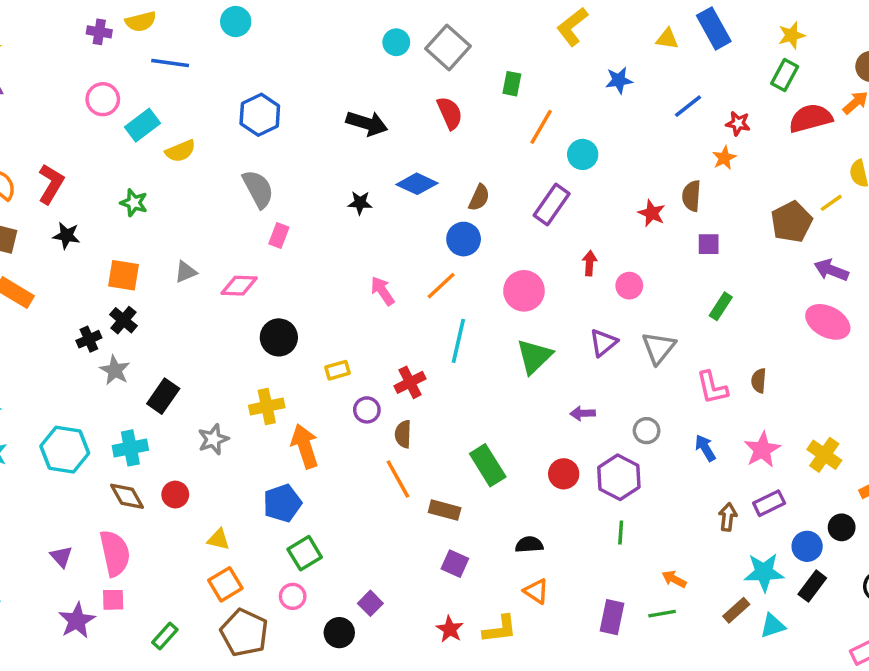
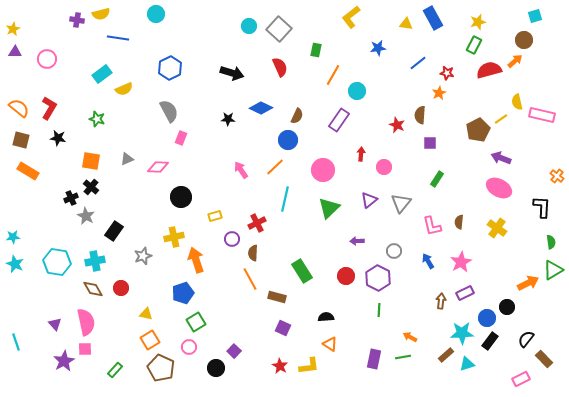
pink circle: (103, 99) -> (47, 59), moved
yellow cross: (824, 455) -> (497, 228), moved

